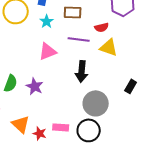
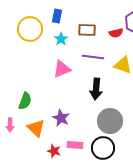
red semicircle: (102, 27) -> (116, 33), moved
purple star: (35, 86) -> (61, 118), moved
orange triangle: (21, 124) -> (36, 128), moved

